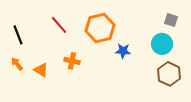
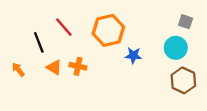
black line: (18, 35) -> (39, 42), moved
orange triangle: (41, 70) -> (54, 67), moved

